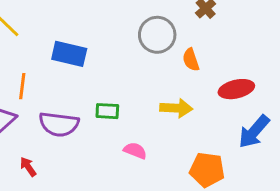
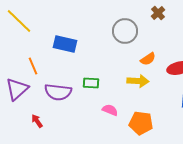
orange semicircle: (191, 60) -> (148, 59), moved, turned -105
orange line: (22, 86) -> (33, 66), turned -30
orange pentagon: (207, 170) -> (141, 123), moved

